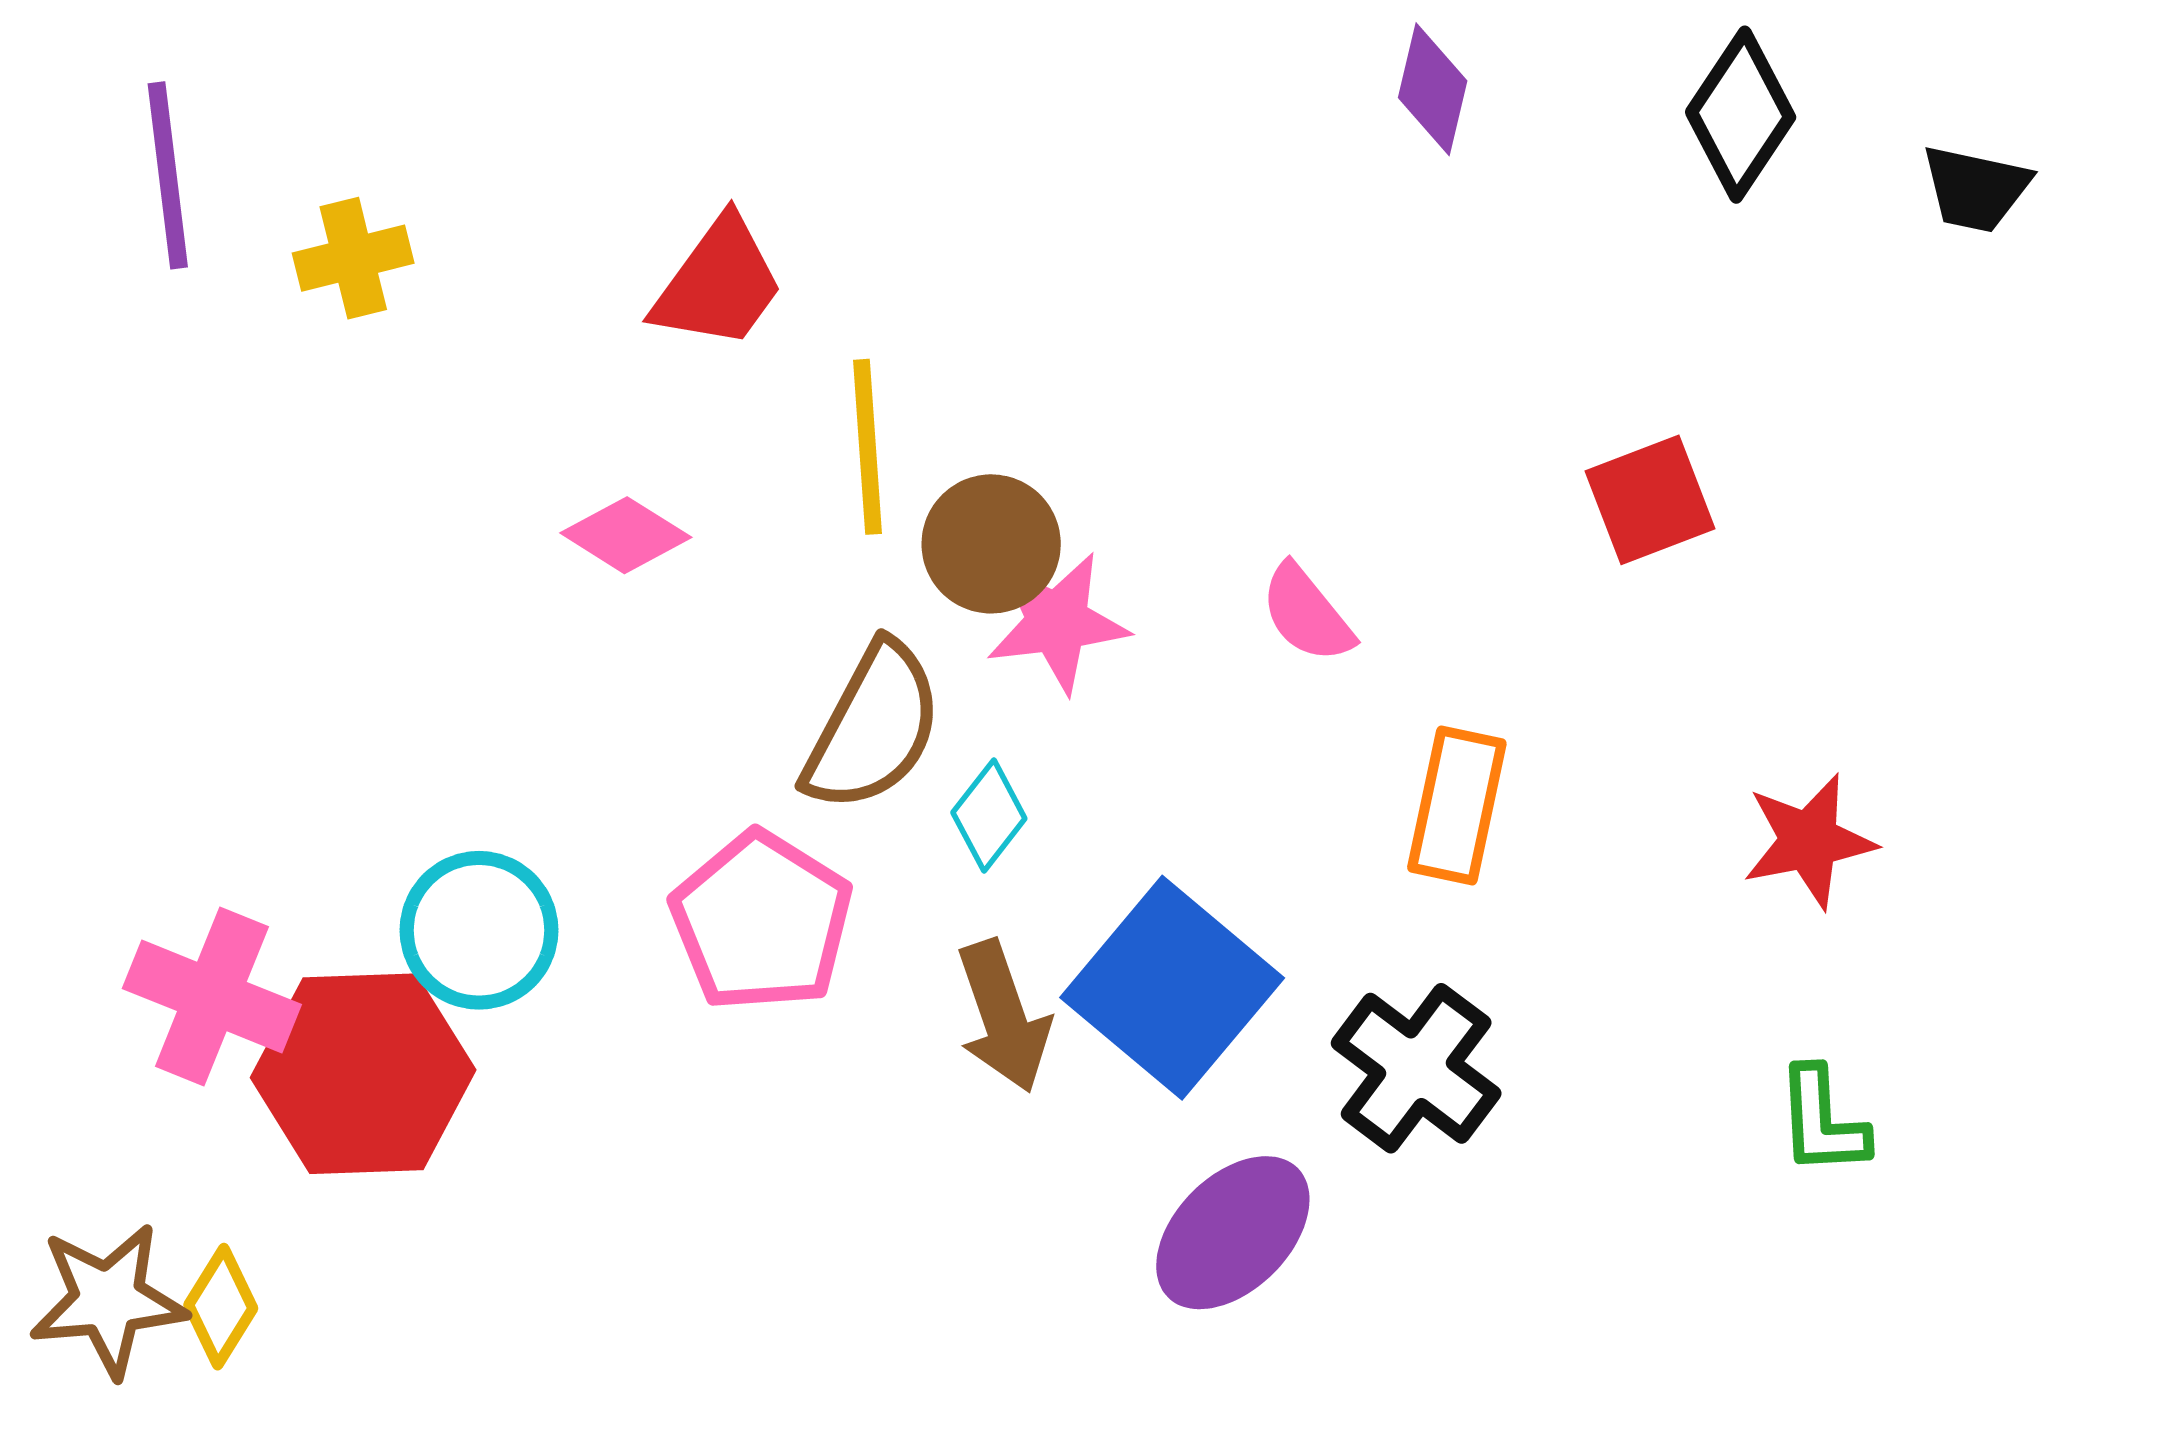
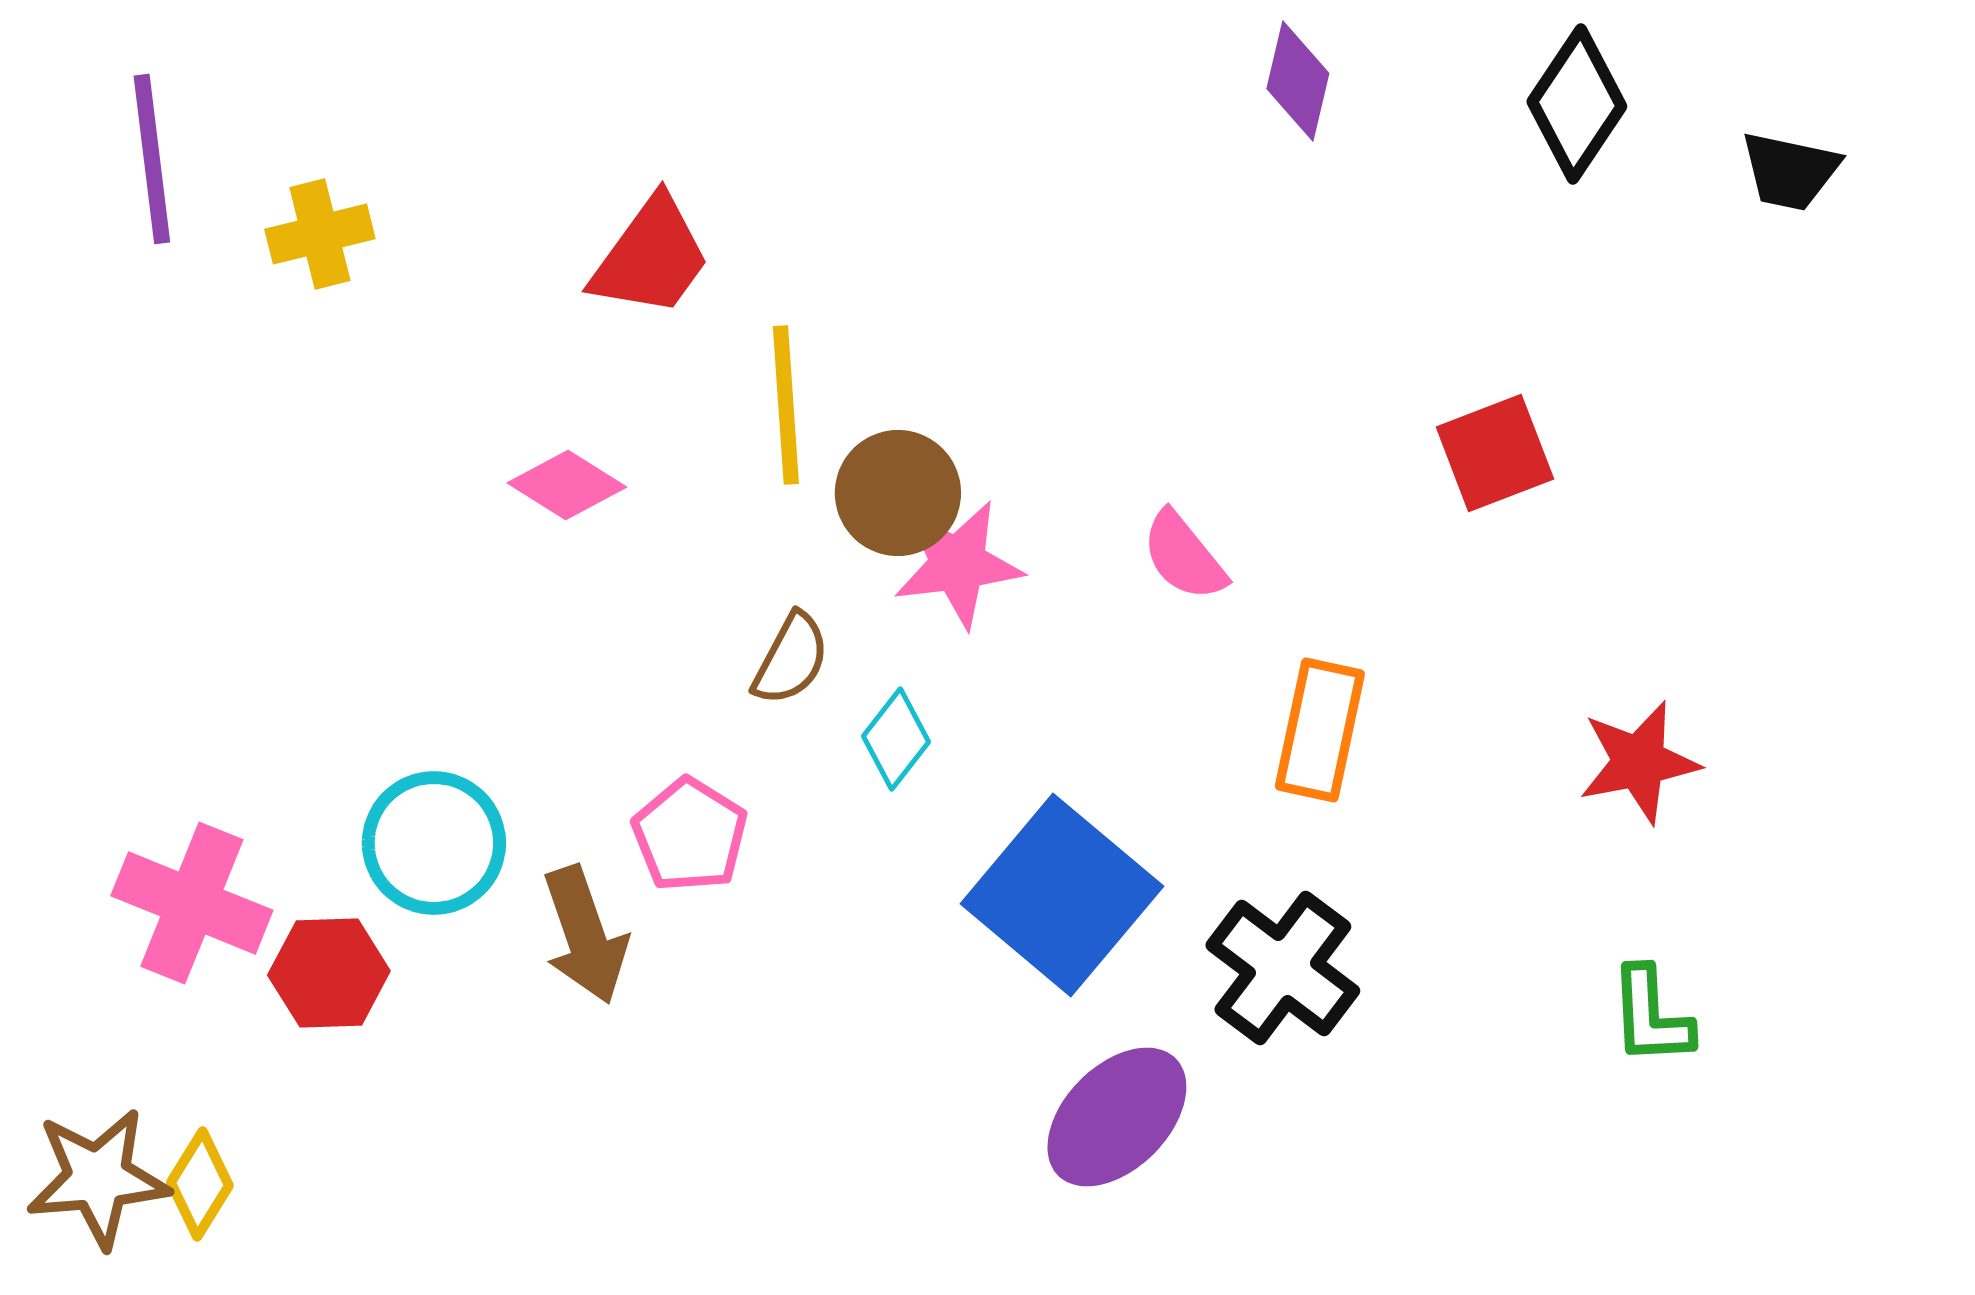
brown semicircle: (873, 727) -> (791, 659), size x0.6
pink pentagon: (762, 921) -> (690, 835), size x0.7
brown arrow: (1003, 1016) -> (585, 935), moved
red hexagon: (363, 1074) -> (329, 973), size x0.6

